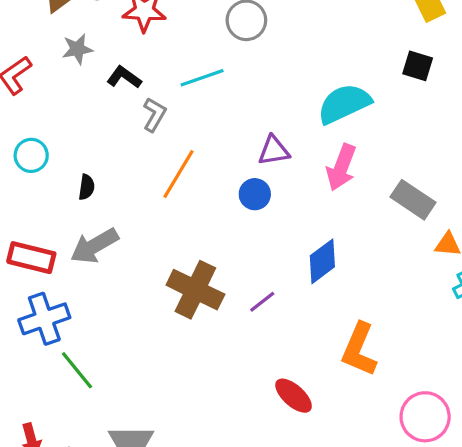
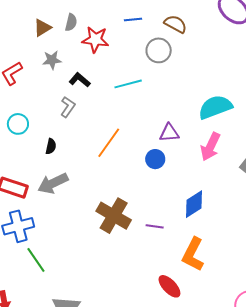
gray L-shape: (154, 115) -> (68, 107), moved
purple line: (262, 302) -> (155, 226), turned 42
orange L-shape: (359, 349) -> (193, 254), moved

